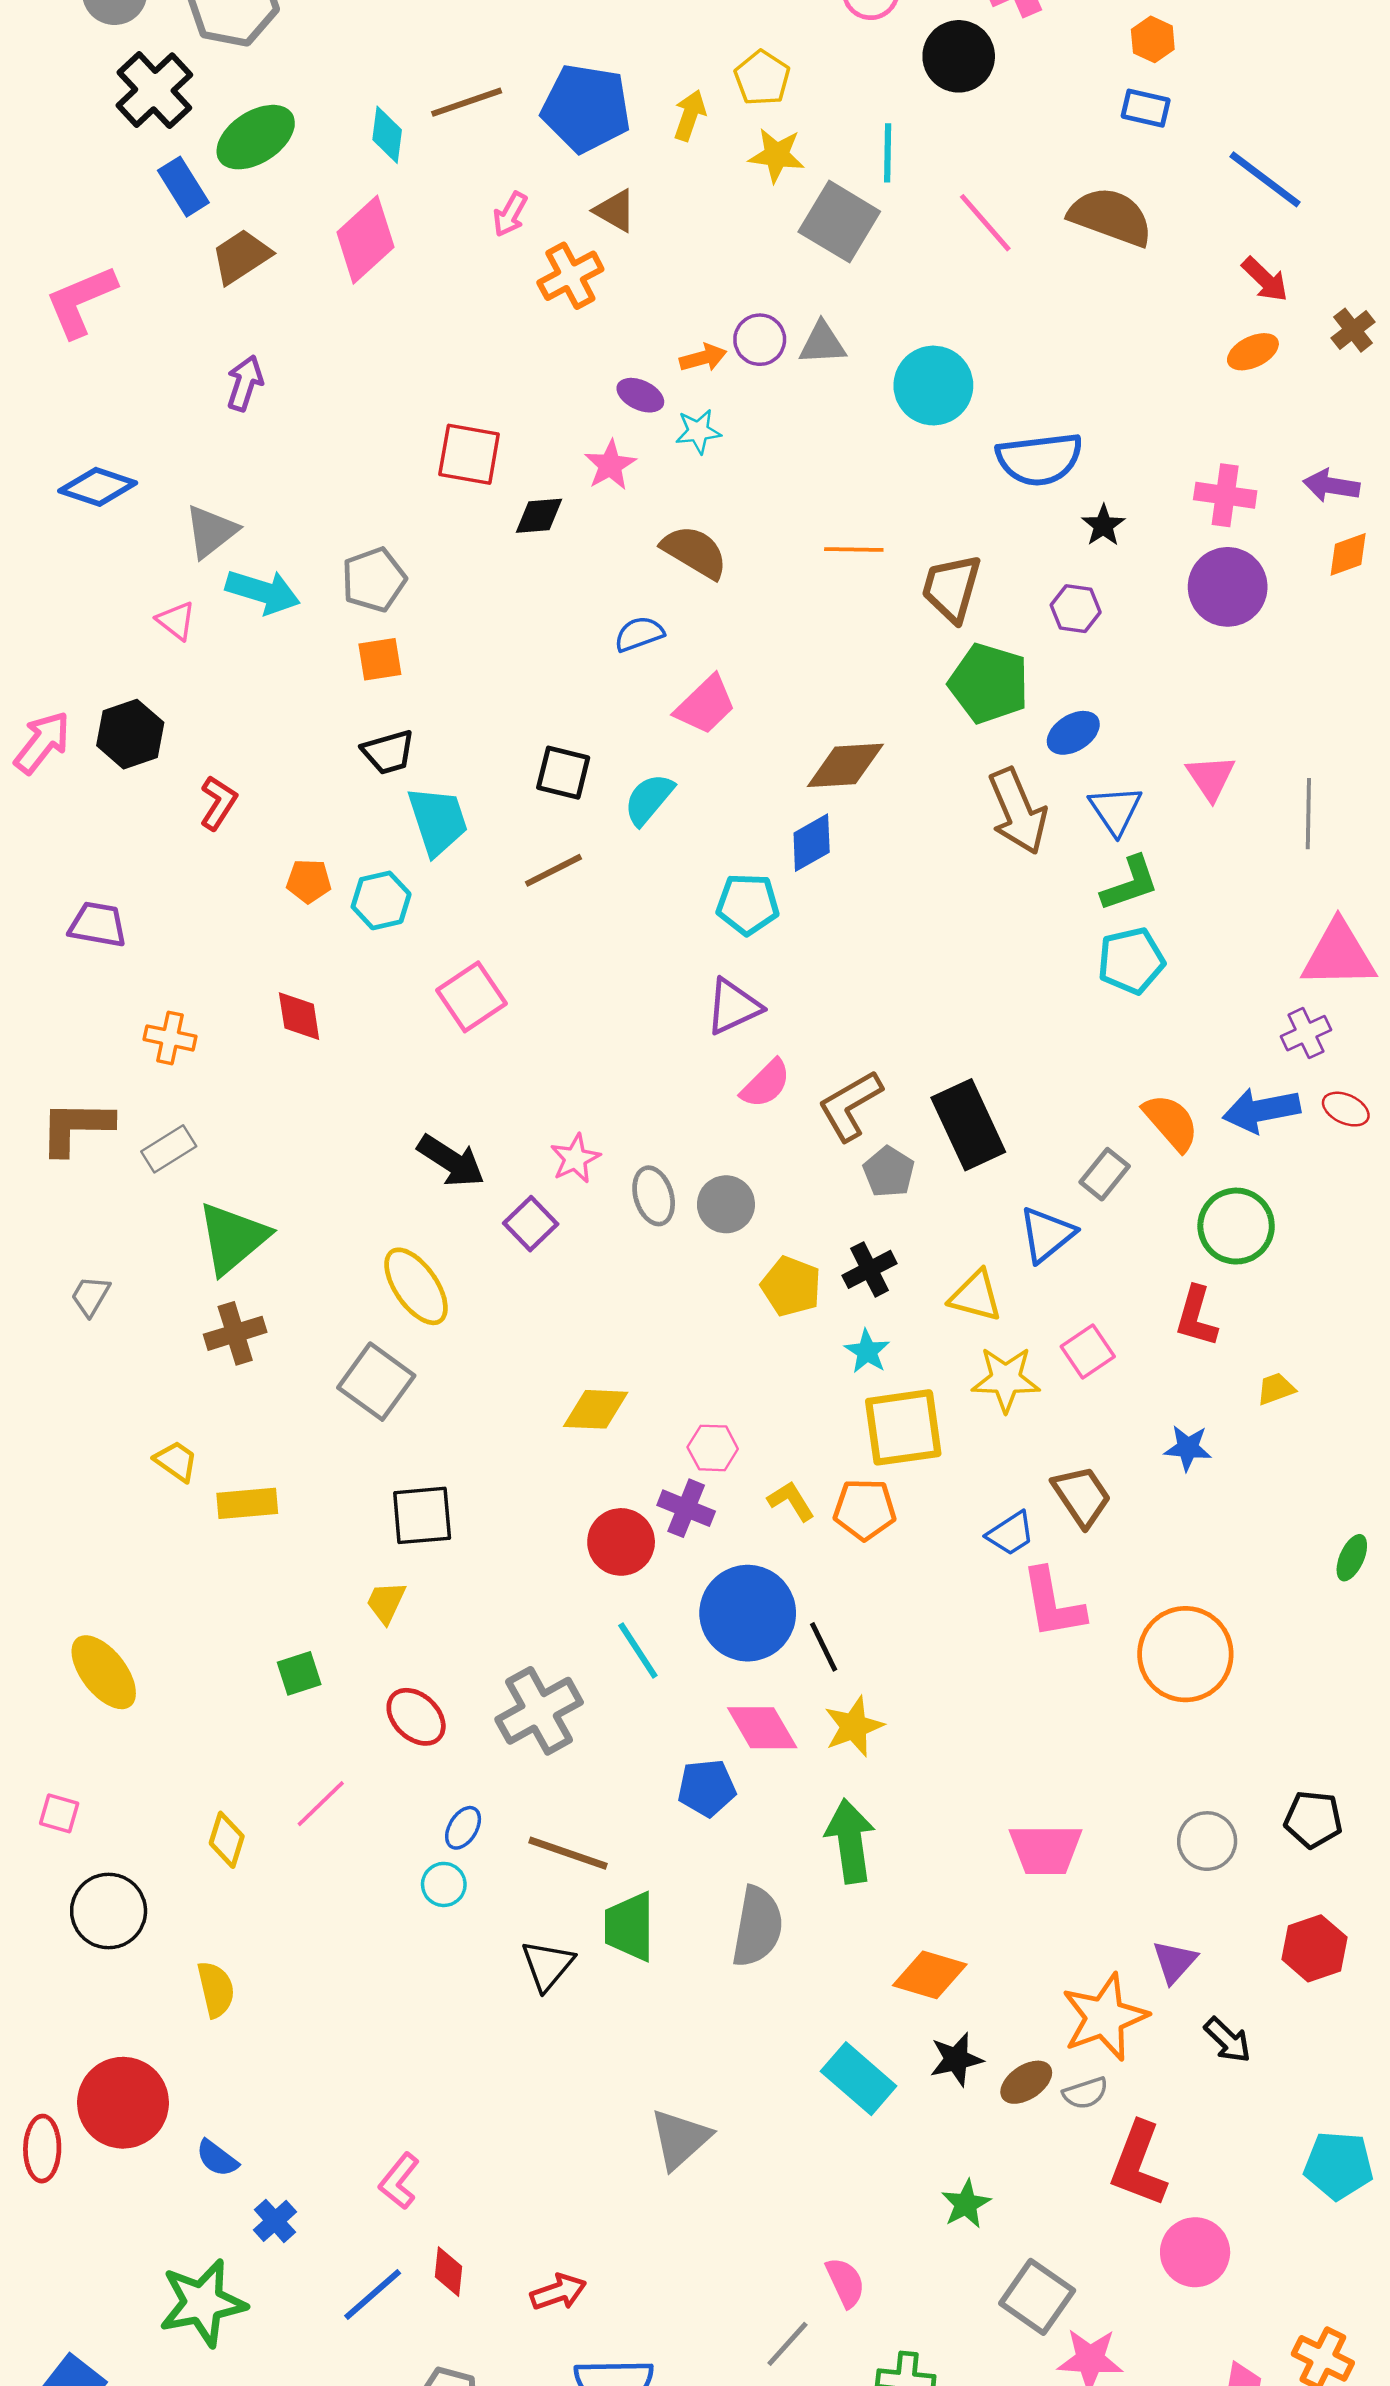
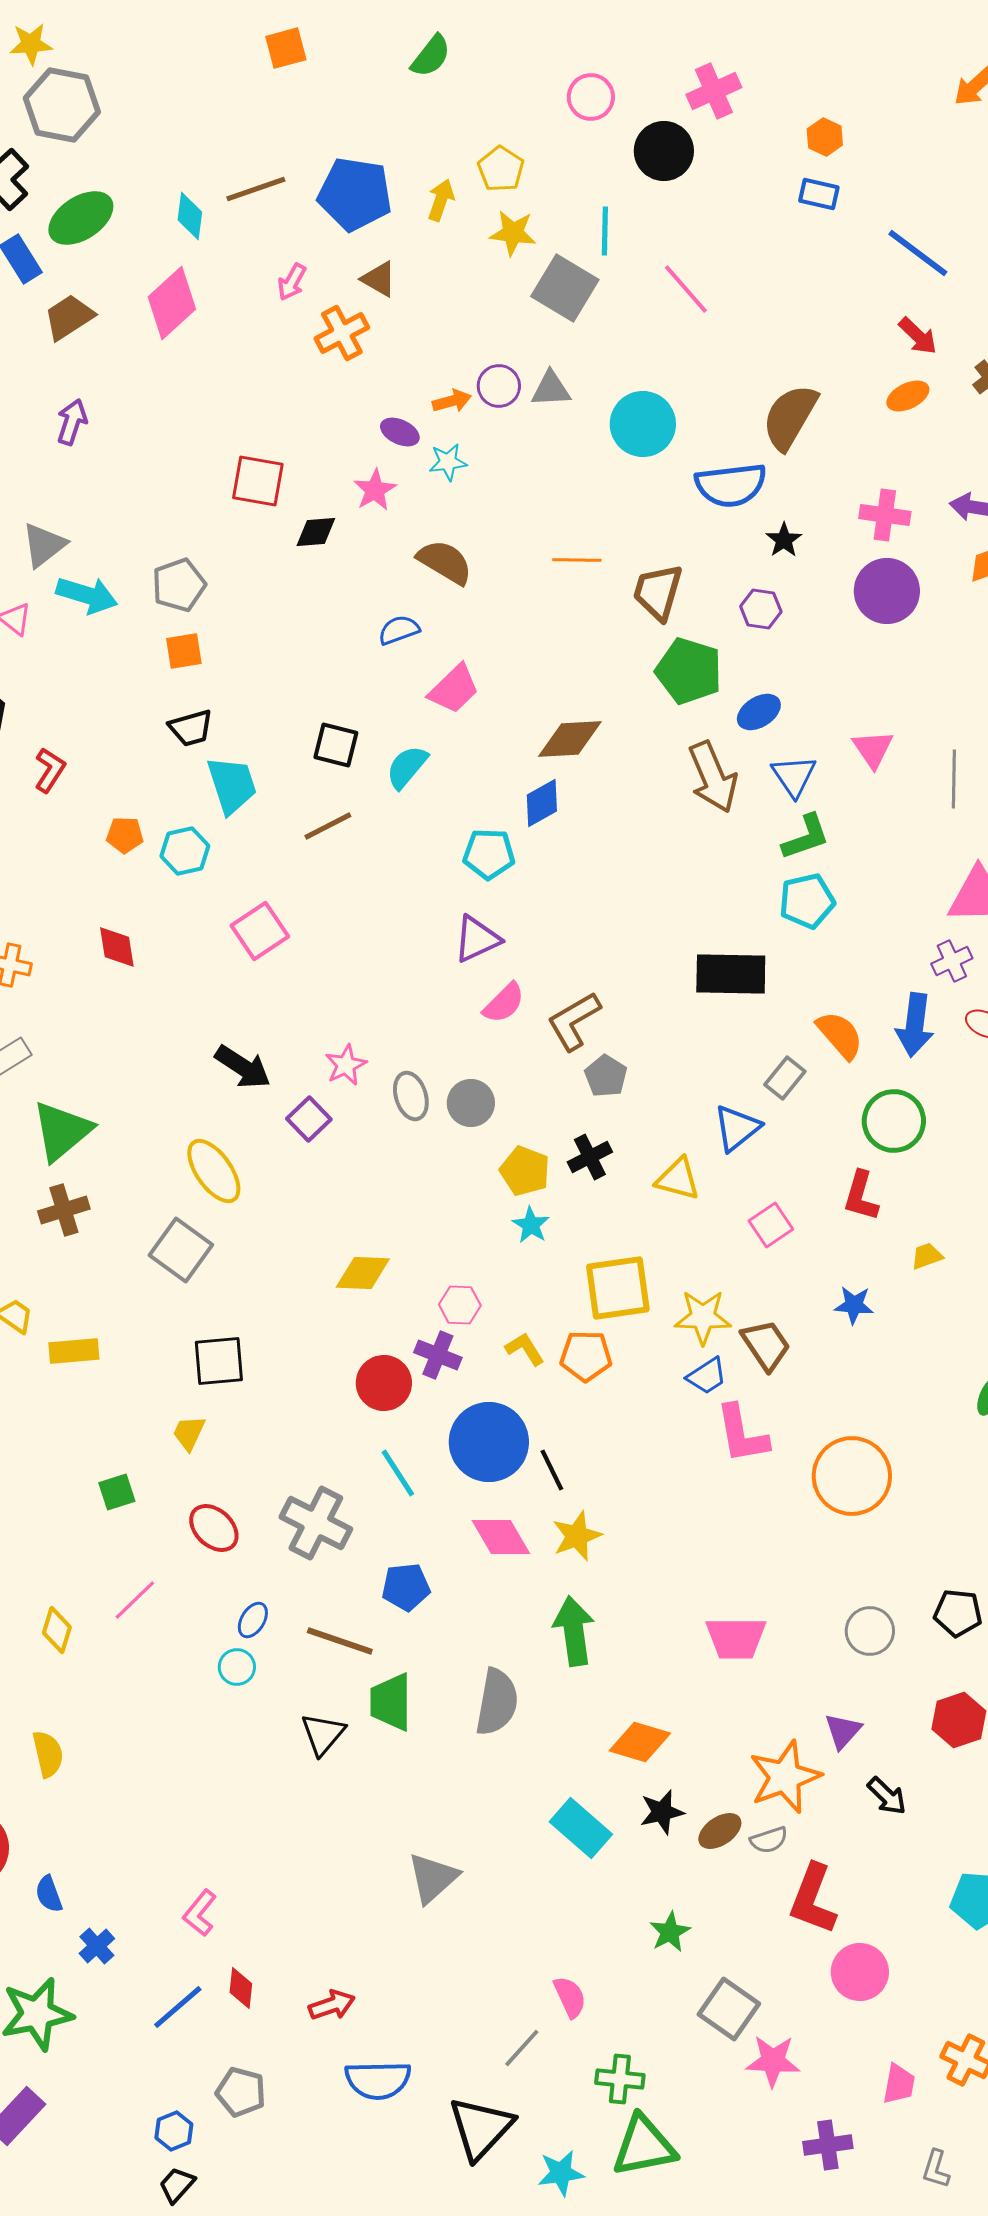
brown semicircle: (1111, 217) -> (790, 417), moved, turned -80
blue arrow: (1261, 1110) -> (915, 1025), turned -72
black rectangle: (968, 1125) -> (731, 974), moved, turned -64
cyan star: (867, 1351) -> (531, 1225), moved
yellow star: (1006, 1379) -> (703, 1317), moved
gray cross: (539, 1711) -> (316, 1523), turned -34
blue pentagon: (707, 1788) -> (406, 1587), moved
blue semicircle: (217, 2158) -> (49, 1894), turned 33

